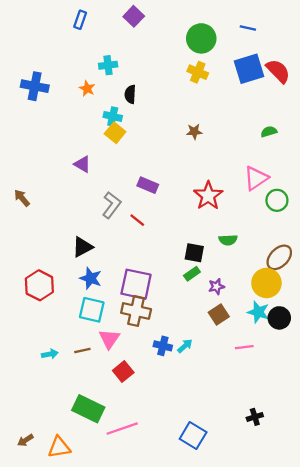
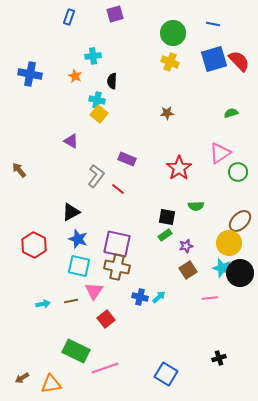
purple square: (134, 16) -> (115, 14), turned 30
black circle: (279, 318) -> (240, 273), size x1.4

